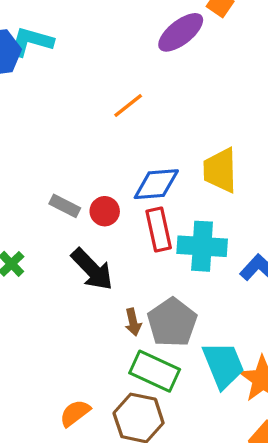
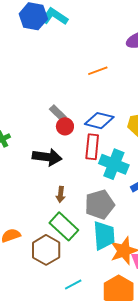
gray rectangle: (65, 206) -> (58, 113), moved
black arrow: (92, 269) -> (47, 157), turned -56
gray pentagon: (172, 322) -> (100, 205), moved

